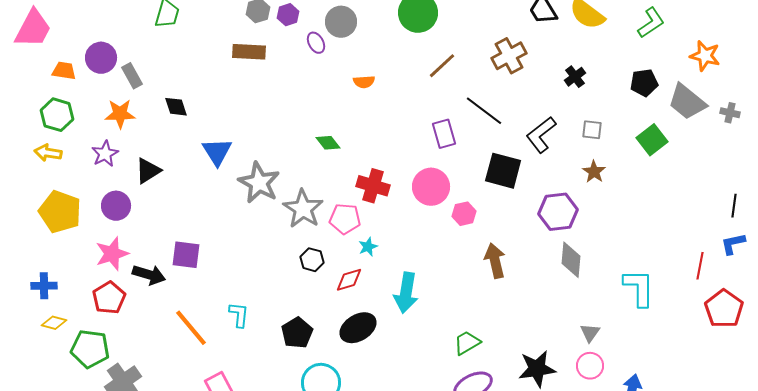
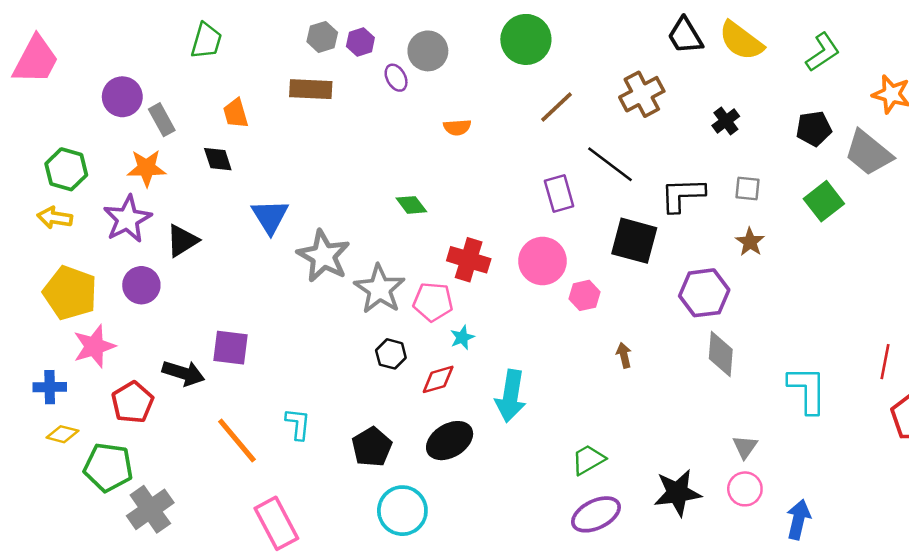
orange trapezoid: (64, 71) -> (236, 113), moved, turned -115
black L-shape: (541, 135) -> (683, 195), turned 36
purple star: (105, 154) -> (127, 219), size x1.4
pink star: (112, 254) -> (94, 346), moved
brown arrow: (495, 261) -> (624, 355), size x0.6

